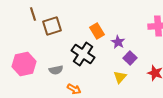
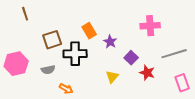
brown square: (52, 26) -> (52, 40), moved
black cross: (83, 54) -> (75, 54), turned -35
purple square: (130, 58) -> (131, 58), moved

